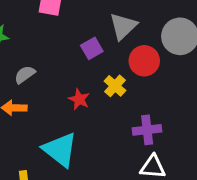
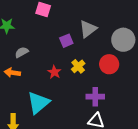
red circle: (144, 61) -> (109, 64), moved
cyan triangle: (60, 150) -> (38, 103), turned 35

